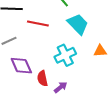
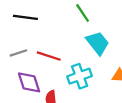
red line: (38, 23) -> (49, 56), moved

